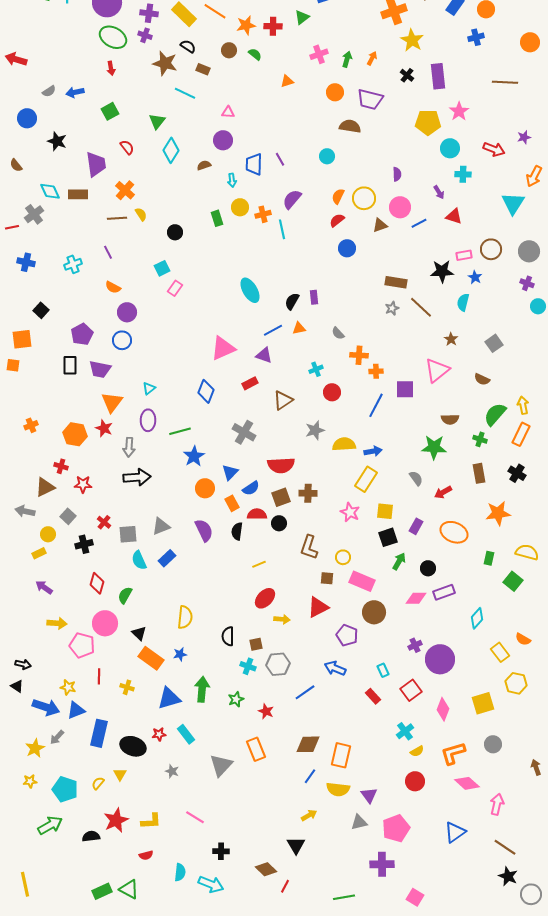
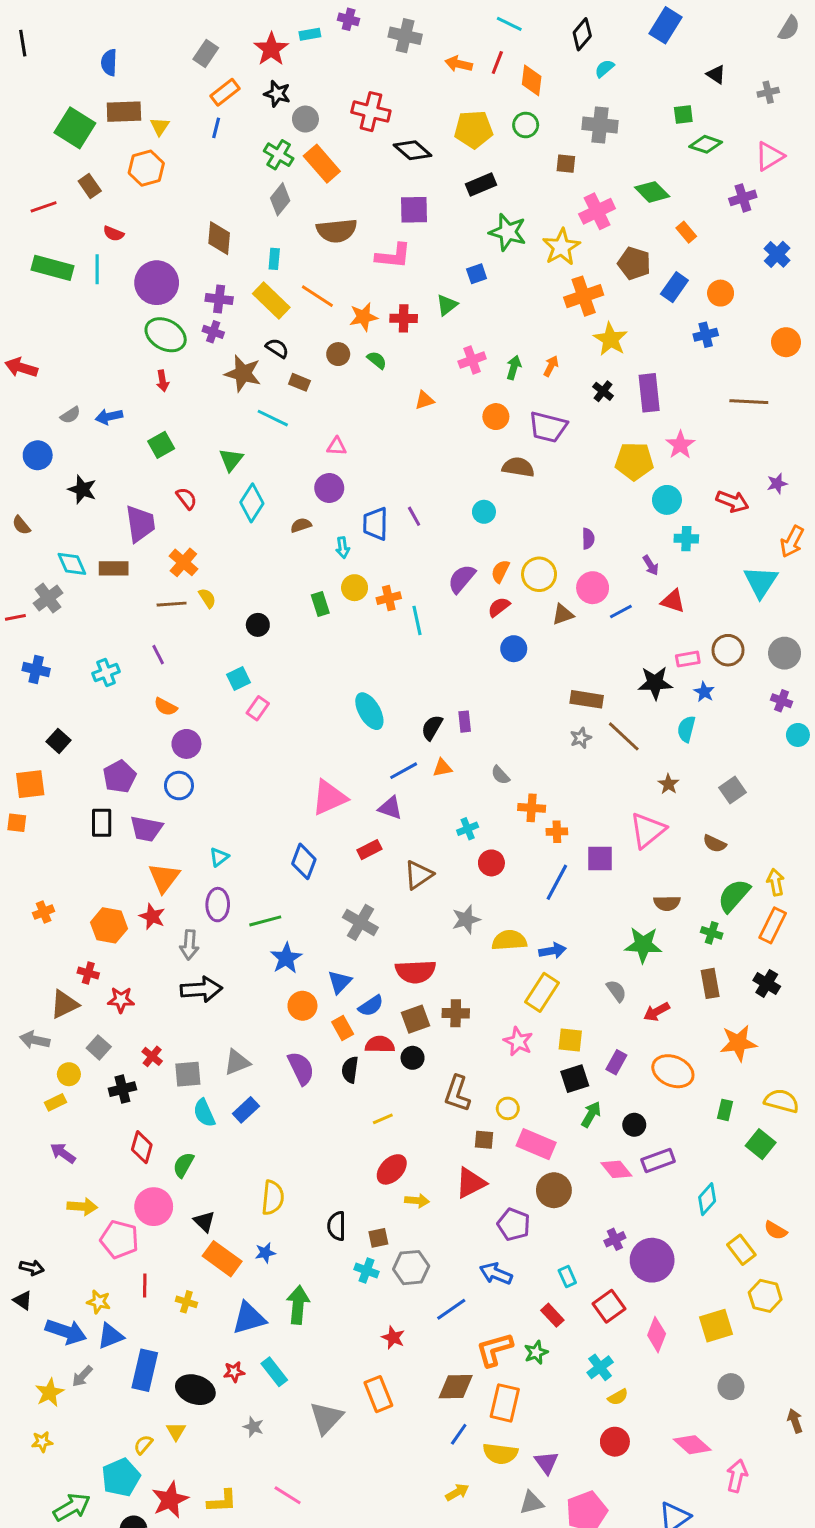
purple semicircle: (292, 199) -> (462, 579), moved
pink diamond: (416, 598) -> (616, 1169), turned 50
green star: (236, 699) -> (536, 1352), moved
orange L-shape: (453, 753) -> (494, 1349), moved
cyan pentagon: (65, 789) -> (121, 1477), moved, turned 30

